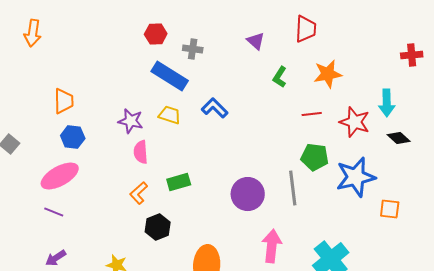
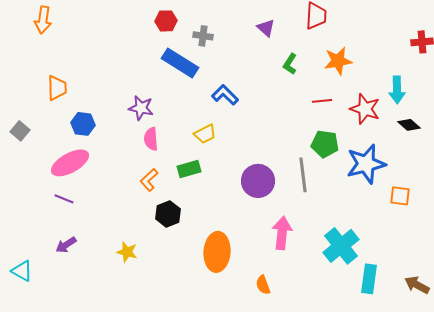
orange trapezoid: (64, 101) -> (57, 88), moved
yellow trapezoid: (170, 115) -> (205, 134), moved, turned 135

